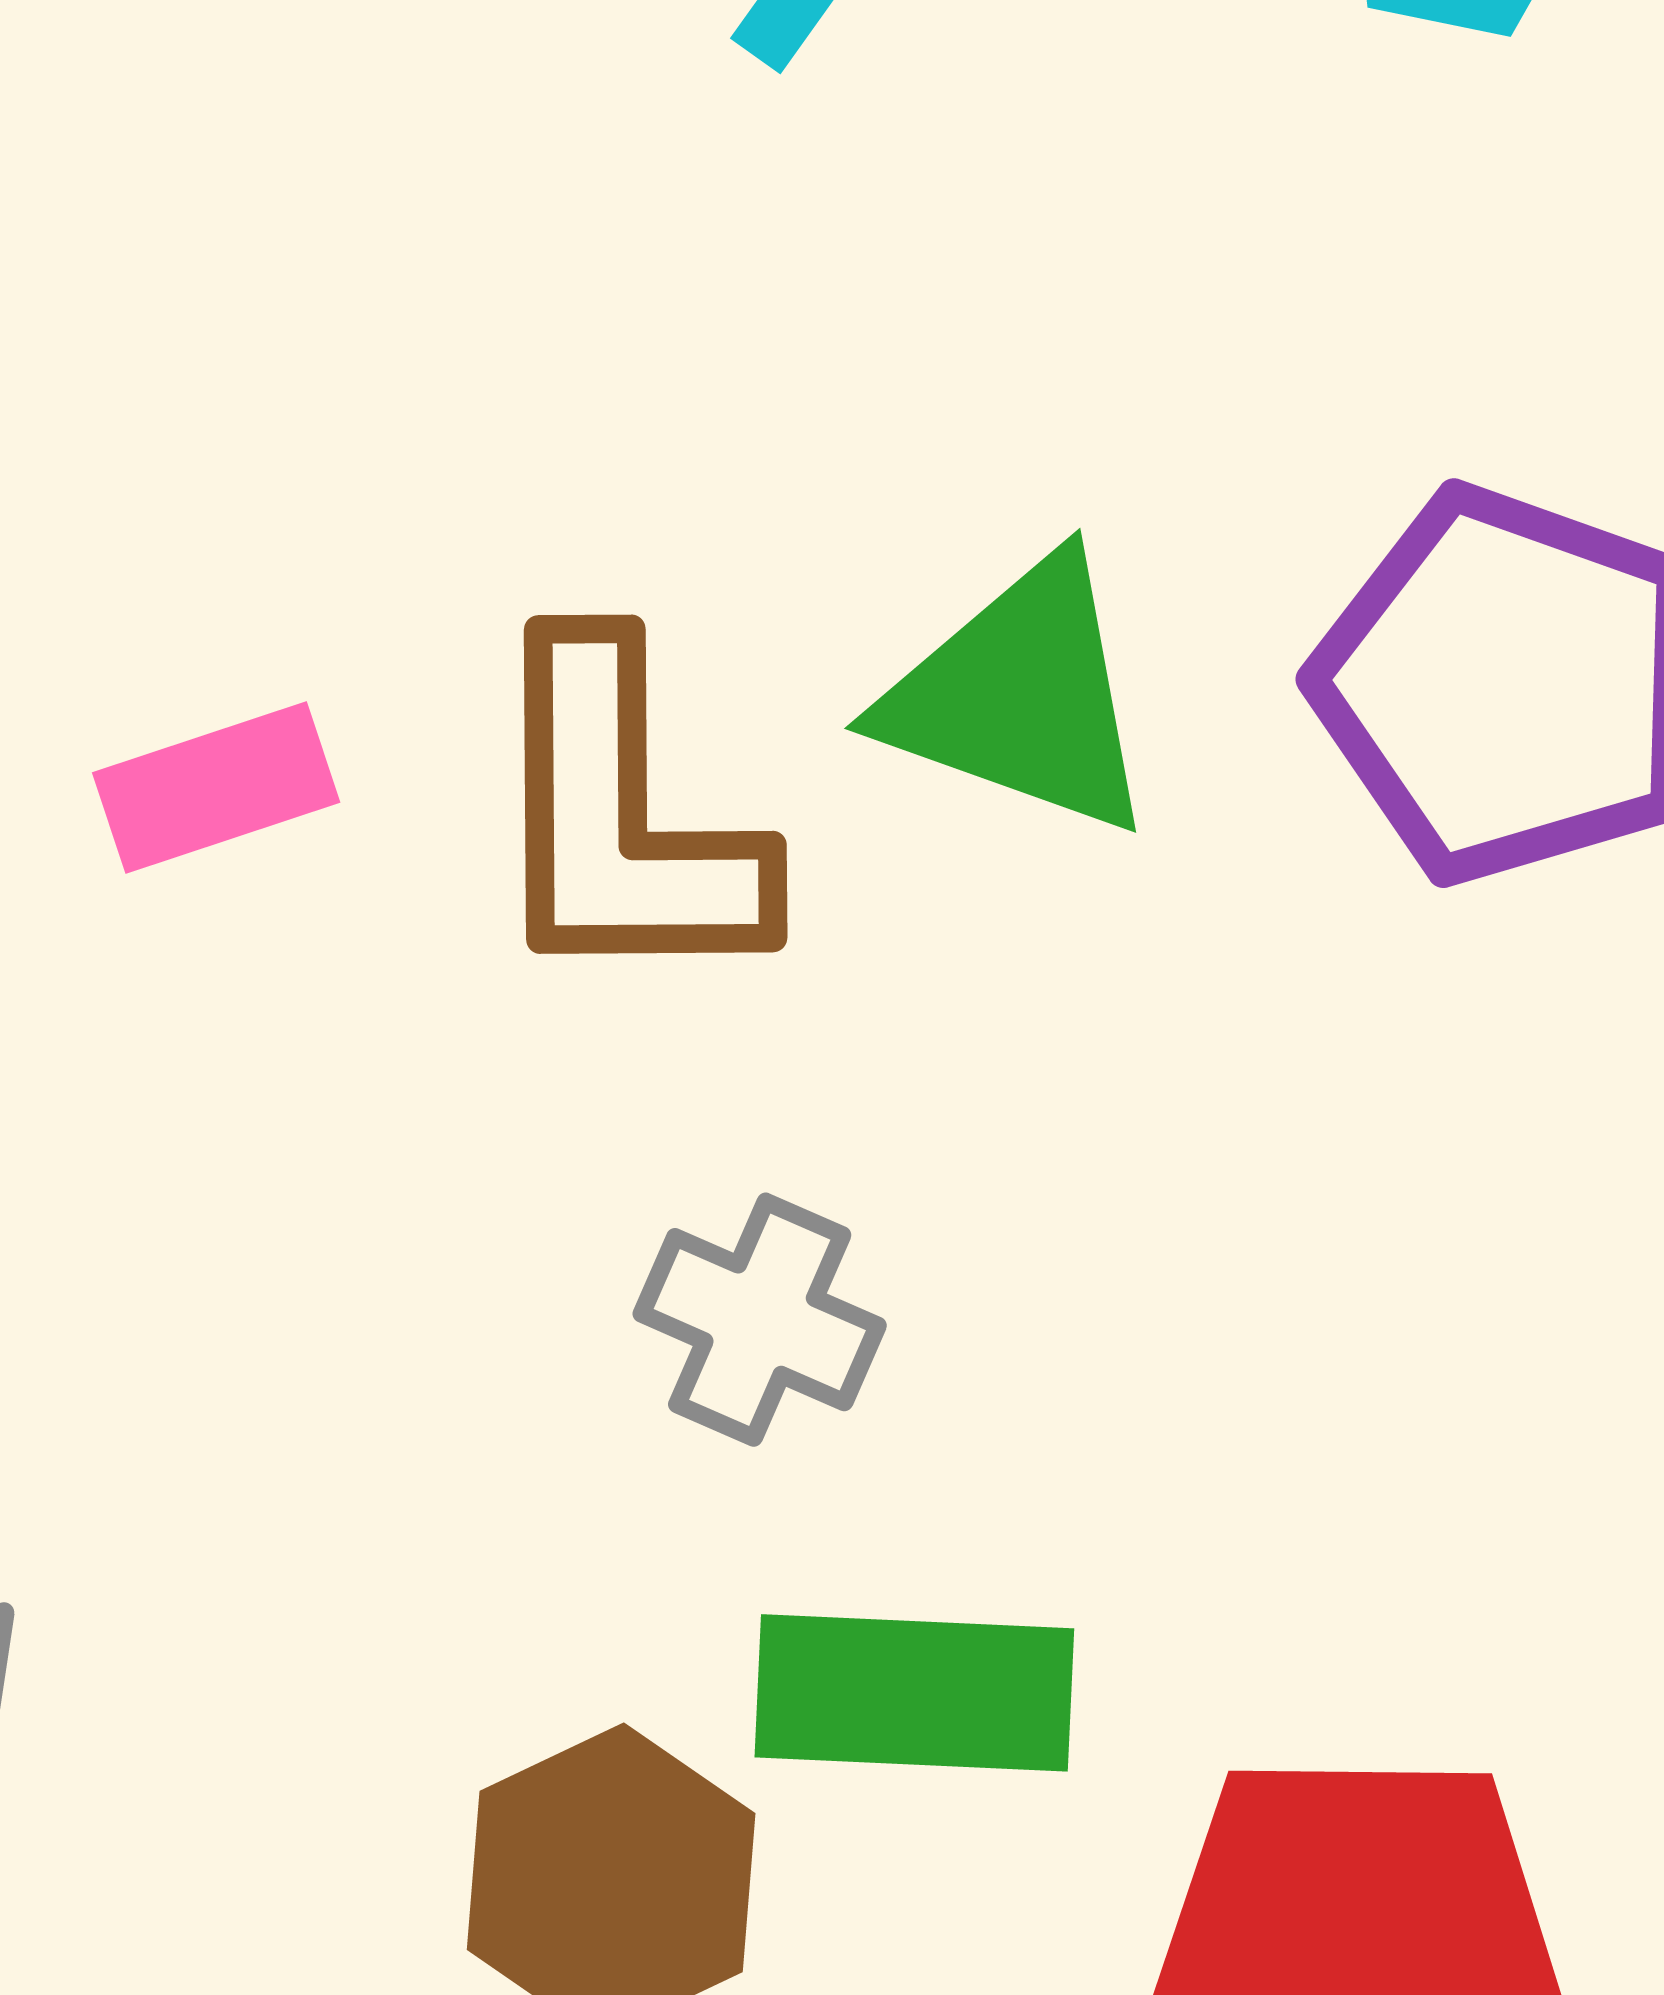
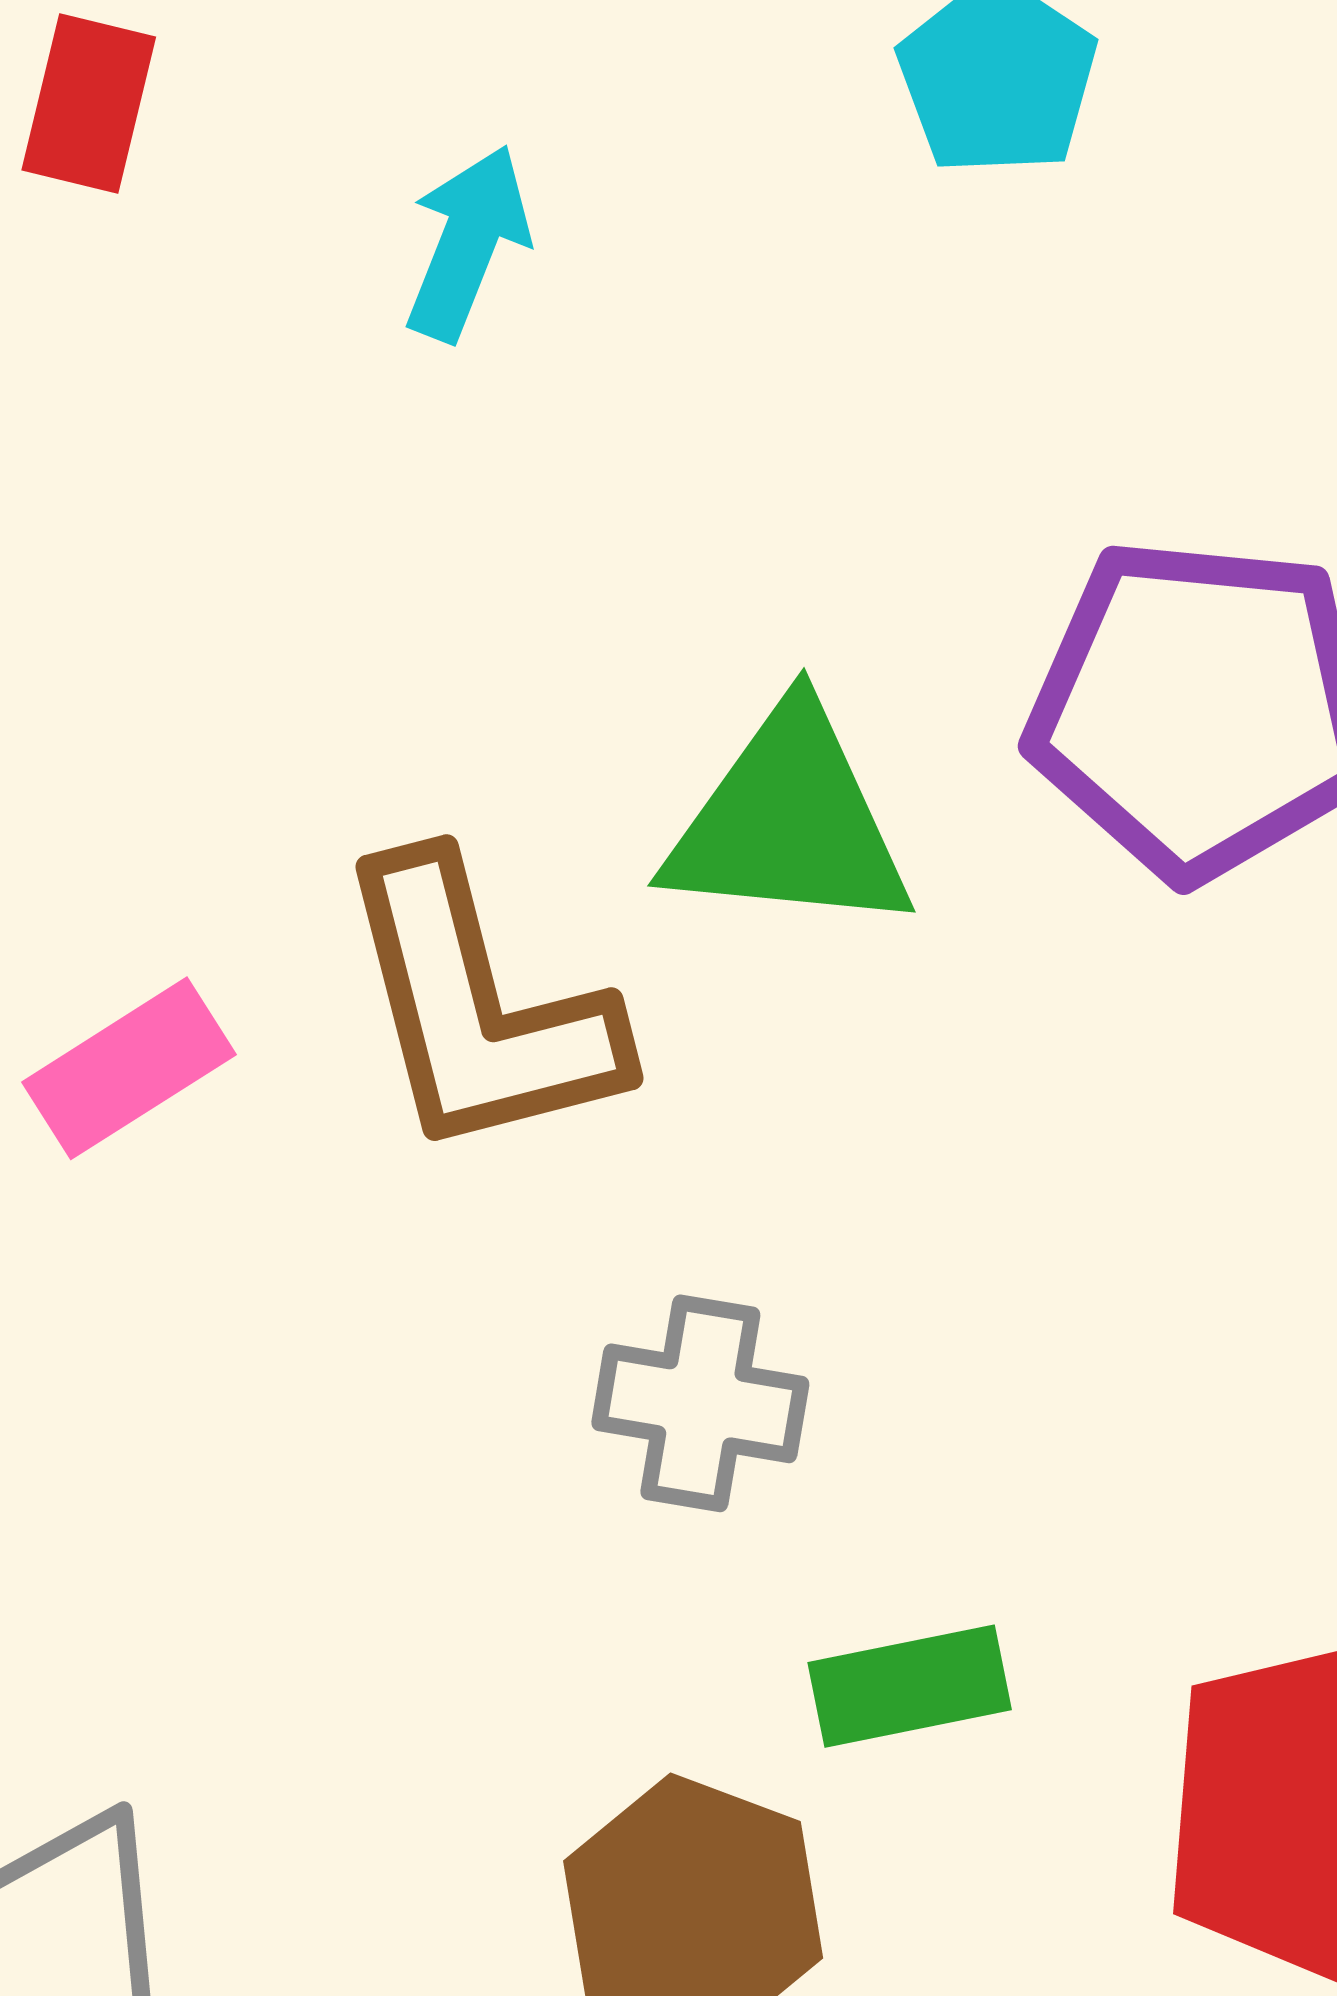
green rectangle: (914, 1693) -> (910, 1686), size x0.7

